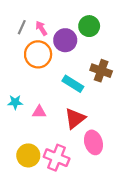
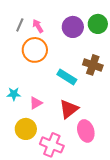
green circle: (89, 26) -> (98, 24), moved
purple circle: (65, 40) -> (73, 27), moved
pink triangle: (39, 112) -> (36, 103), turned -32
yellow circle: (28, 155) -> (26, 129), moved

